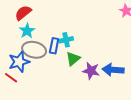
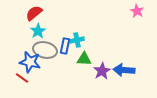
green triangle: (73, 59) -> (84, 59), turned 42
blue star: (19, 62) -> (30, 62), turned 30
purple star: (91, 71) -> (102, 71), turned 30

